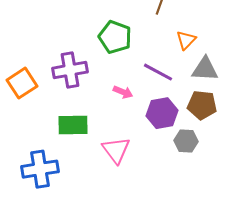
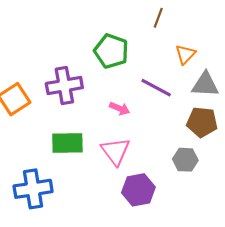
purple hexagon: (162, 113) -> (138, 190), moved
pink triangle: (116, 150) -> (115, 151), moved

